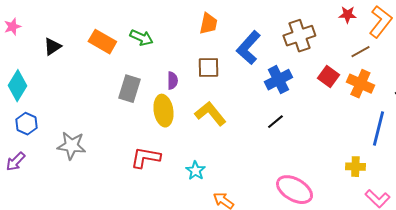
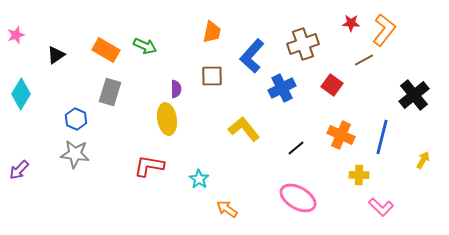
orange cross: (360, 84) -> (341, 135), moved
gray rectangle: (129, 89) -> (110, 92), moved
yellow L-shape: (210, 114) -> (244, 129), moved
black line: (275, 122) -> (296, 148), moved
blue hexagon: (26, 124) -> (76, 119), moved

